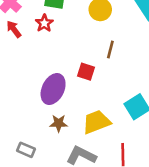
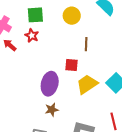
yellow trapezoid: (96, 122) -> (87, 84), moved
brown star: (59, 123) -> (52, 110), moved

